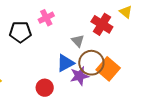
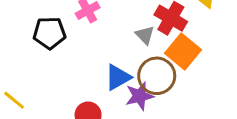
gray triangle: (78, 41) -> (145, 35), moved
orange square: (108, 69) -> (183, 51), moved

